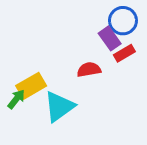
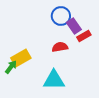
blue circle: (123, 21) -> (61, 16), moved
cyan triangle: (59, 107) -> (54, 80), moved, turned 35

